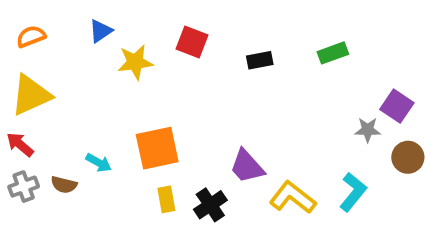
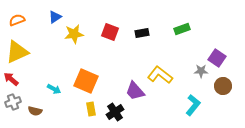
red square: (192, 42) -> (110, 32), moved
orange square: (157, 148) -> (86, 81), turned 35
brown semicircle: (64, 185) -> (35, 111), moved
yellow L-shape: (293, 198) -> (160, 75), moved

